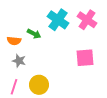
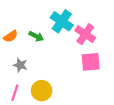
pink cross: (87, 20) -> (85, 34), moved
orange semicircle: (14, 41) -> (11, 36), moved, turned -40

